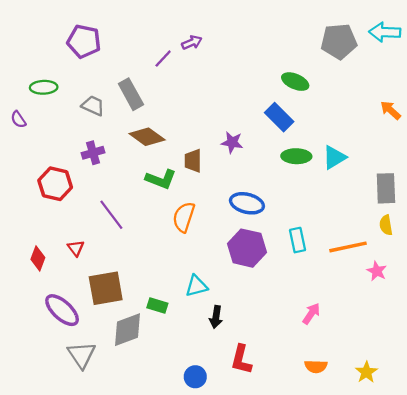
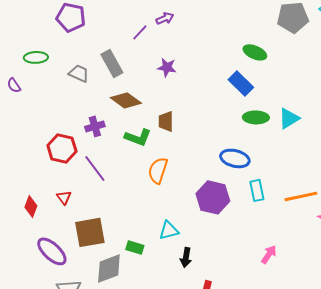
purple star: (232, 142) -> (167, 67), moved
purple cross: (93, 153) -> (95, 126), moved
red hexagon: (55, 184) -> (62, 148), moved
blue ellipse: (247, 203) -> (235, 158), moved

